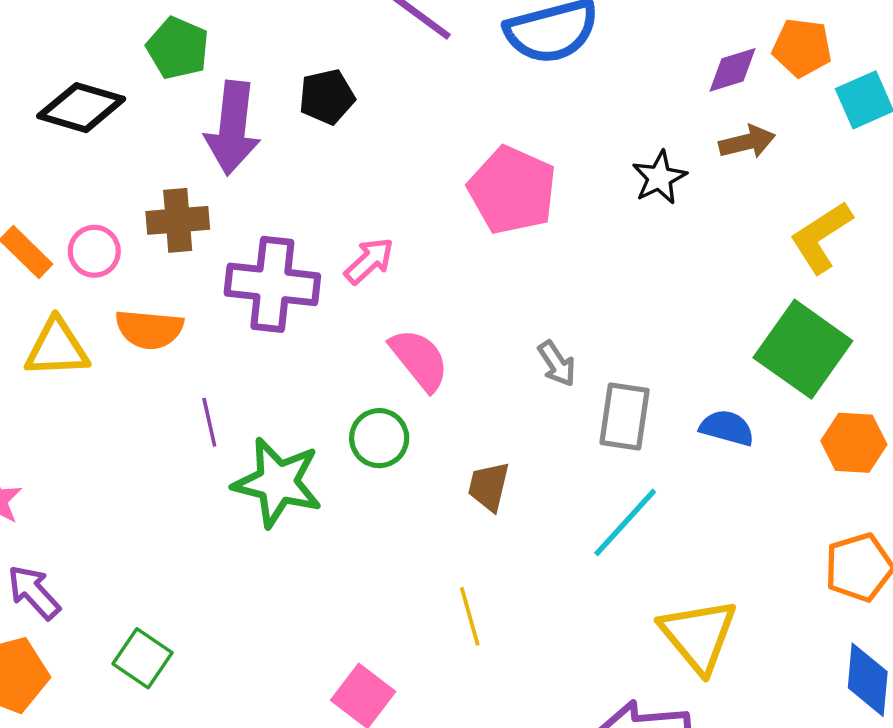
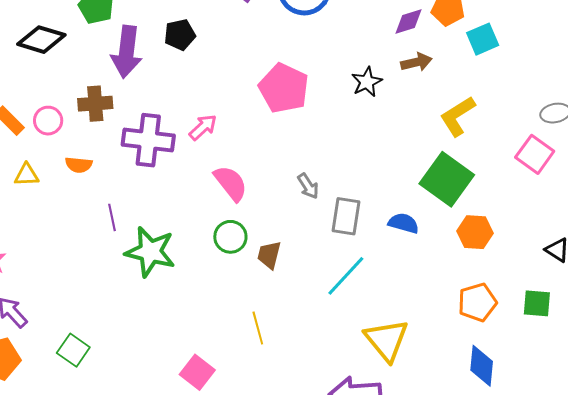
orange semicircle: (149, 329) -> (79, 165), size x0.7
yellow triangle: (57, 348) -> (27, 175), size x0.7
green circle: (379, 438) -> (230, 237), moved

